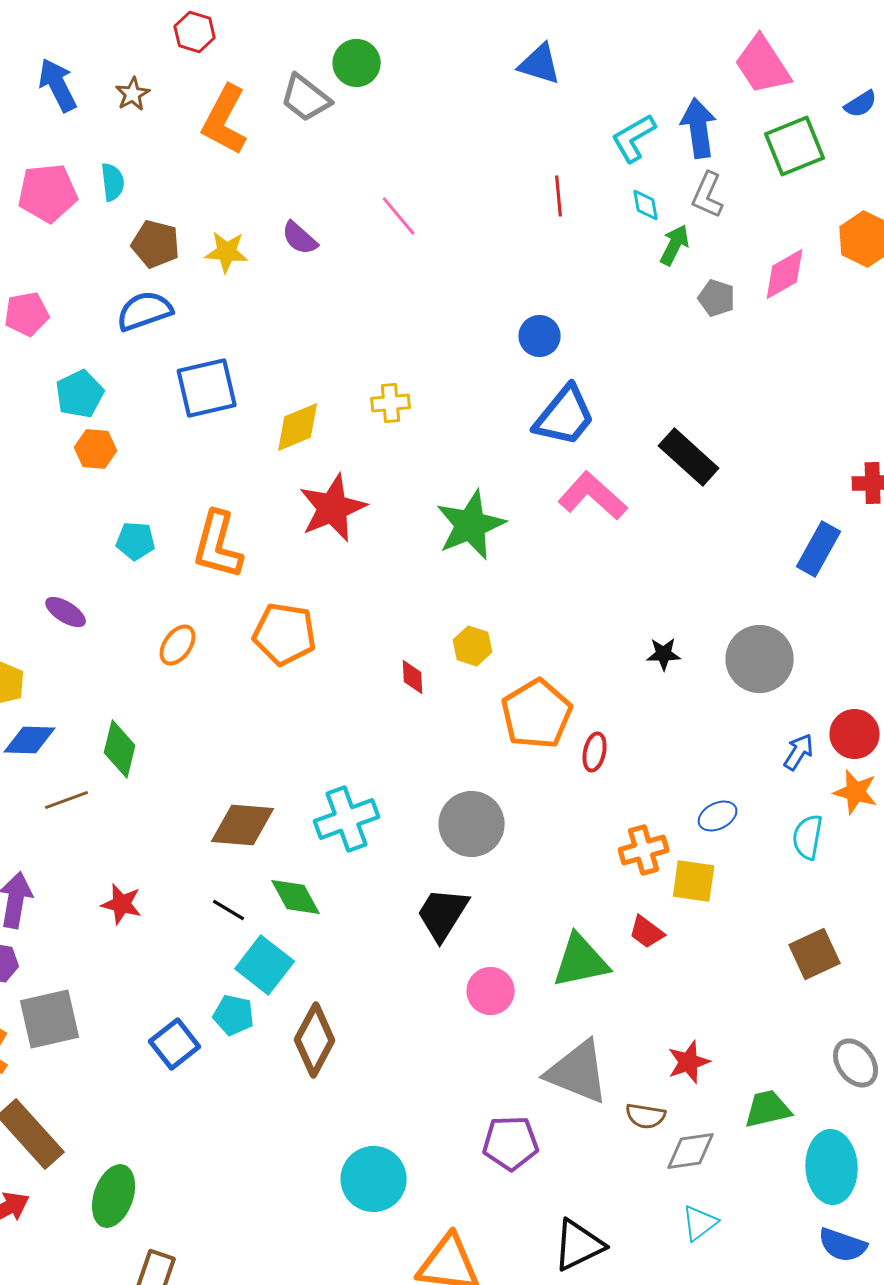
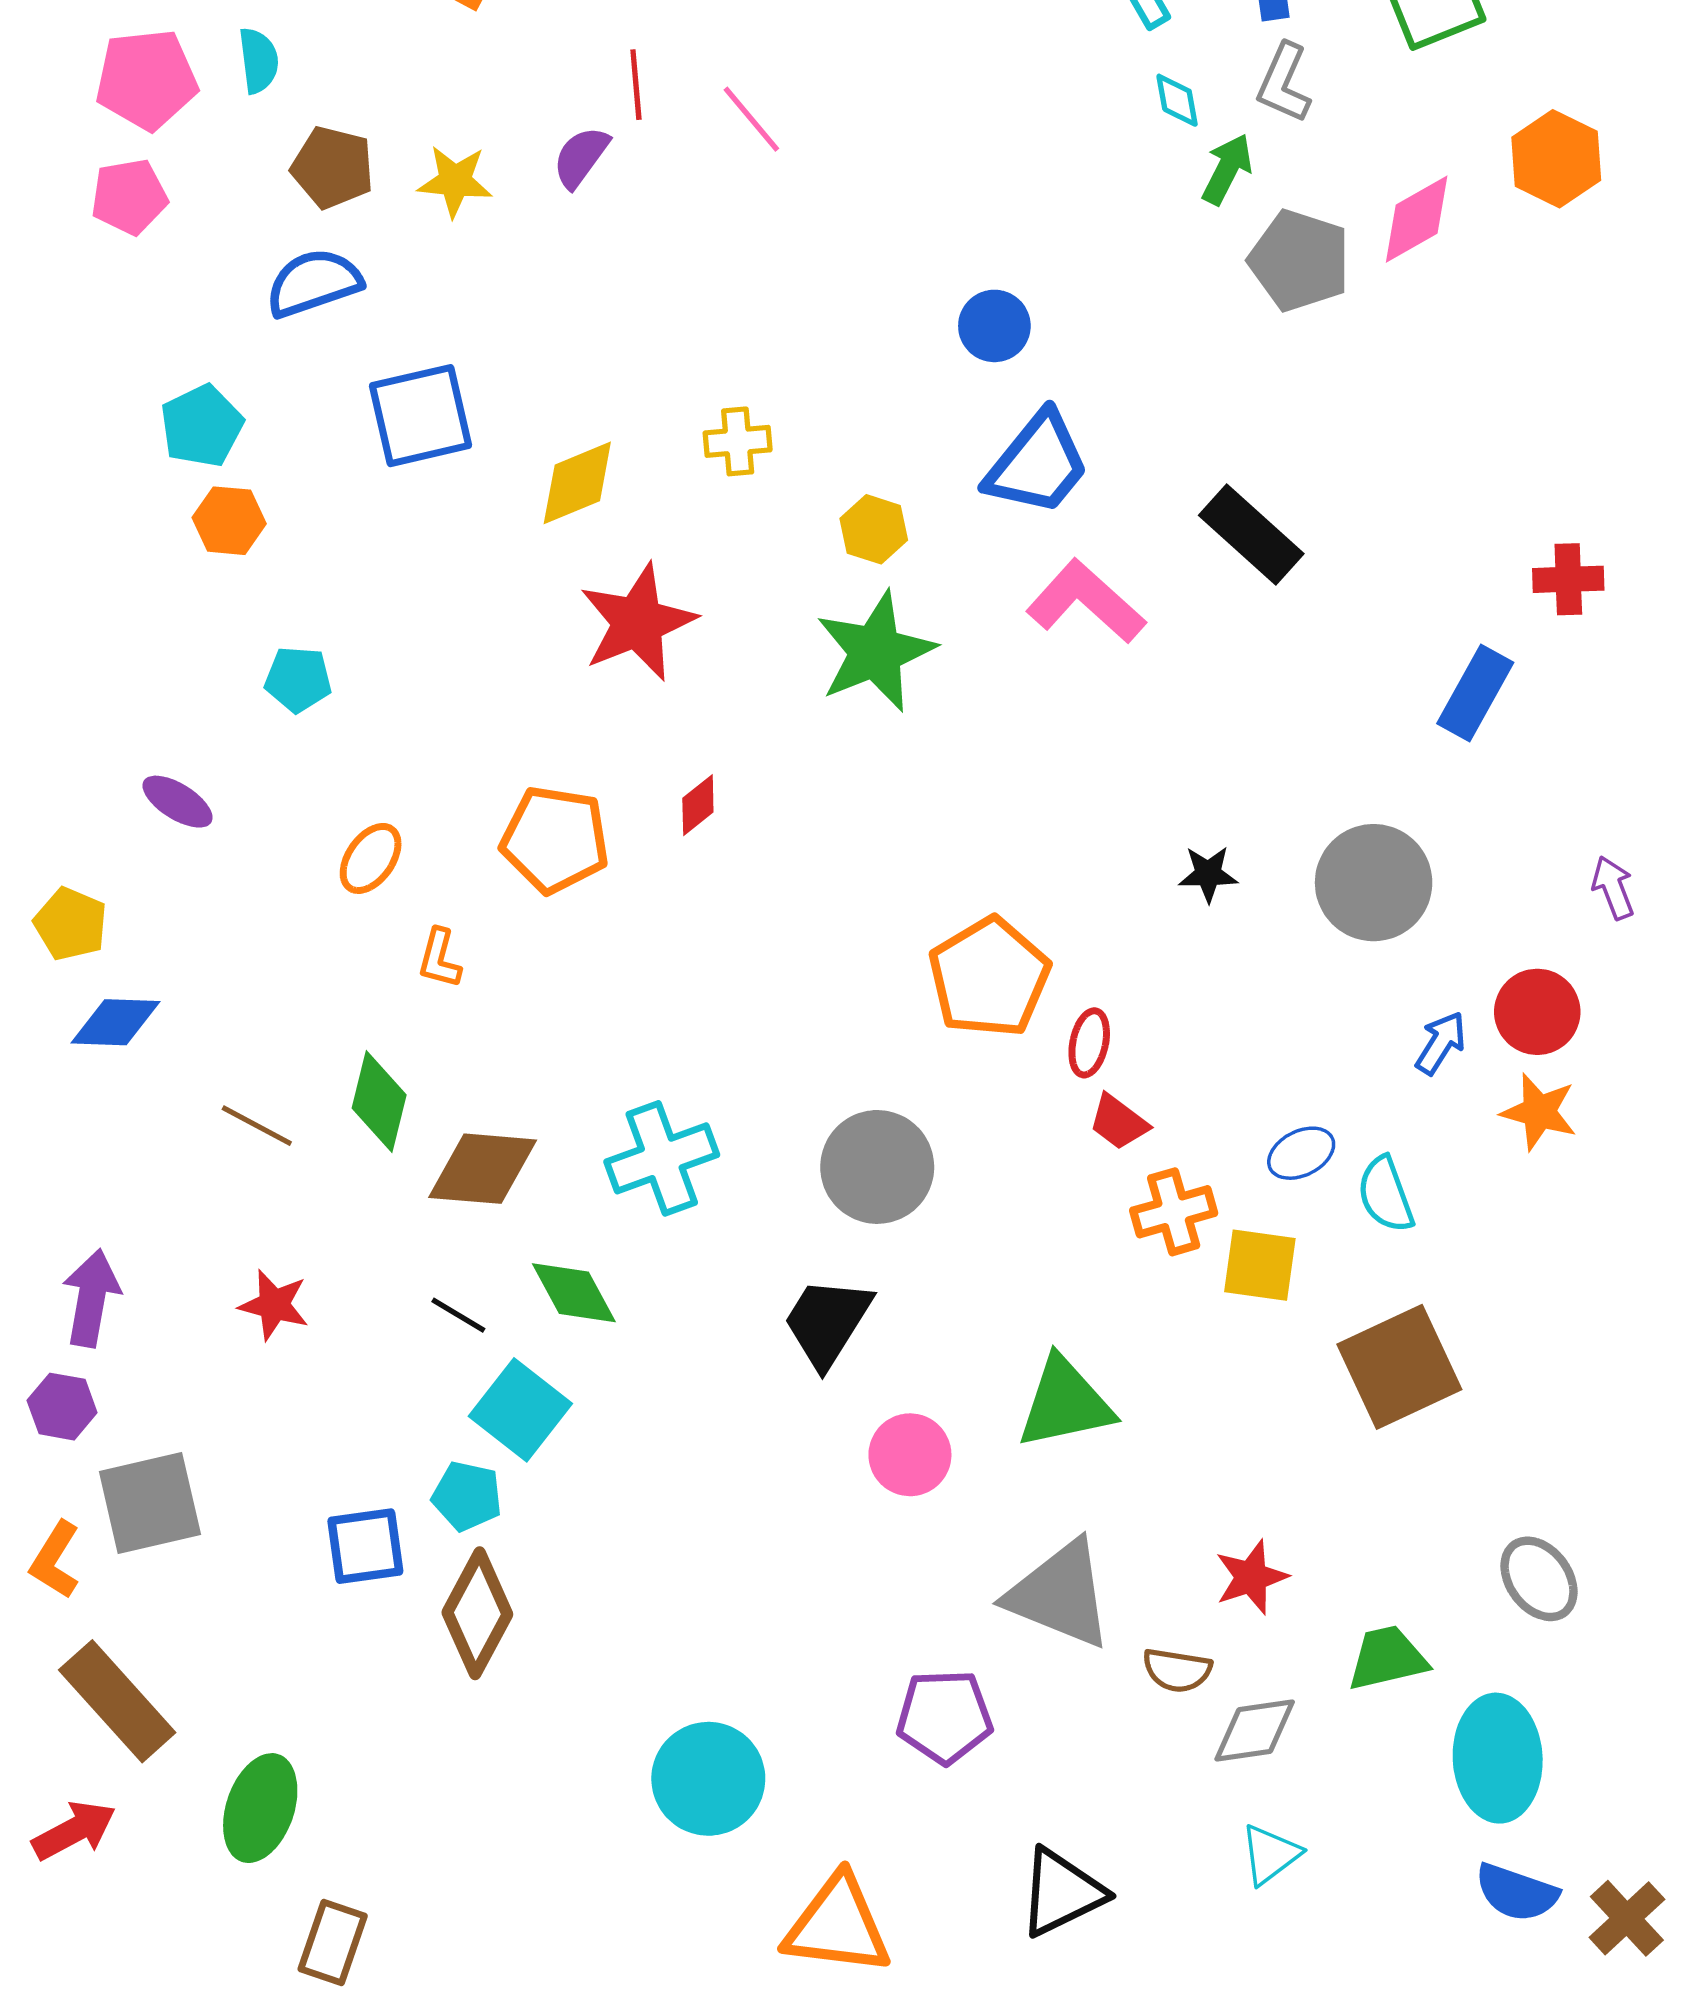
red line: (559, 196) -> (636, 85), moved
purple semicircle: (300, 238) -> (581, 157), turned 84
gray pentagon: (717, 298) -> (1299, 260), size x1.6
pink pentagon: (27, 314) -> (129, 197), moved
orange L-shape: (218, 545) -> (439, 958), moved, size x0.5
yellow hexagon: (473, 646) -> (874, 529), moved
red diamond: (413, 677) -> (698, 805), moved, turned 54
green diamond: (120, 749) -> (379, 1101), moved
brown line: (67, 800) -> (257, 1126), moved, turned 48
cyan semicircle: (808, 837) -> (1386, 1195), moved, turned -30
red trapezoid: (647, 932) -> (1118, 1122), moved
brown square: (815, 954) -> (1399, 1367), moved, size x1.4
brown diamond: (315, 1040) -> (477, 1613), moved
blue square: (175, 1044) -> (365, 1546), turned 30

